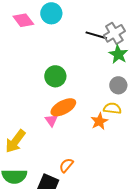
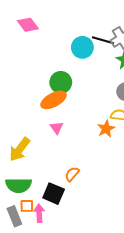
cyan circle: (51, 13) -> (82, 47), moved
orange ellipse: (63, 107) -> (54, 100), moved

